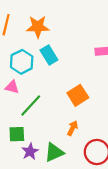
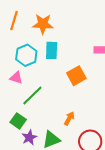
cyan rectangle: (49, 55) -> (52, 50), turned 30
orange square: (78, 95) -> (76, 76), moved
green square: (17, 134) -> (18, 121), turned 35

